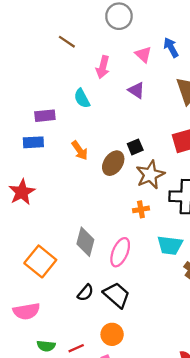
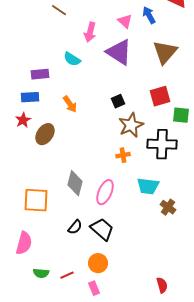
purple triangle: (136, 90) -> (119, 52), size x1.8
cyan semicircle: (82, 98) -> (72, 59), turned -30
brown ellipse: (113, 163) -> (45, 134), moved
red star: (22, 192) -> (23, 120), moved, size x0.7
orange square: (40, 261) -> (36, 200), turned -36
pink semicircle: (26, 311) -> (24, 243), turned -65

